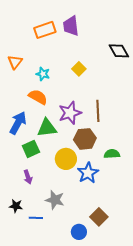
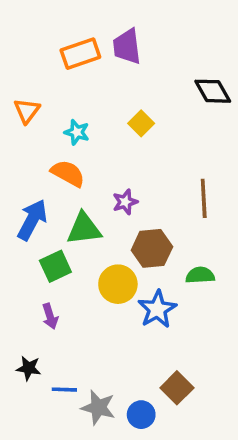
brown line: (98, 111) -> (204, 198), moved
purple star: (70, 113) -> (125, 202), size x0.6
gray star: (55, 200) -> (98, 407), moved

